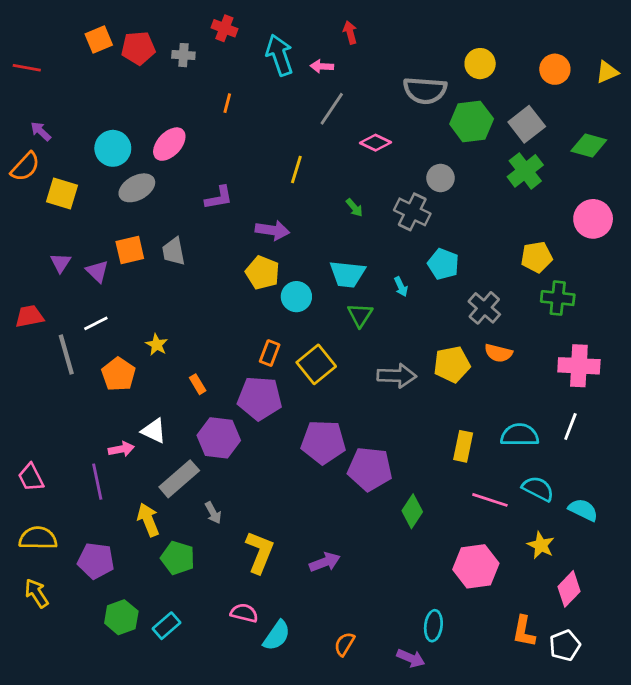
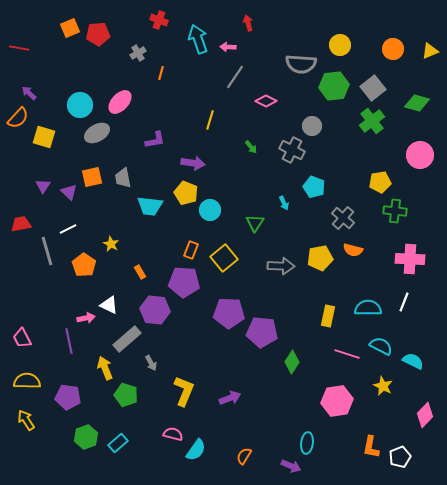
gray cross: (183, 55) -> (138, 53), moved, turned -35
cyan trapezoid: (347, 274) -> (150, 206), moved
pink diamond: (569, 589) -> (425, 415), moved

